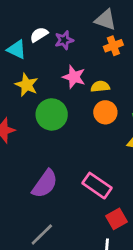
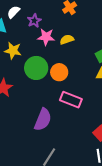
purple star: (64, 40) -> (34, 21), moved
orange circle: (105, 112) -> (59, 72), moved
pink rectangle: (97, 186) -> (71, 100), moved

